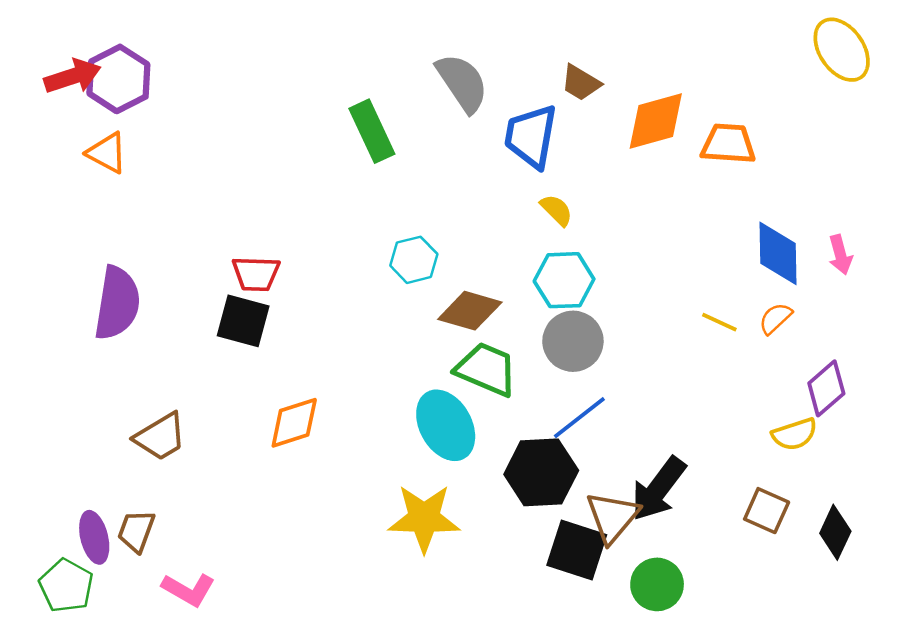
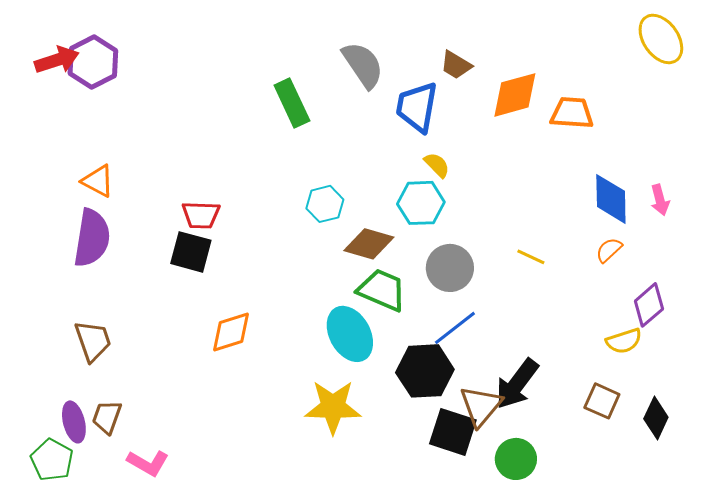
orange triangle: (107, 153) -> (98, 181), moved
cyan hexagon: (564, 280) -> (421, 203), moved
yellow line: (719, 322) -> (531, 257), moved
brown trapezoid: (160, 437) -> (93, 341), moved, turned -78

